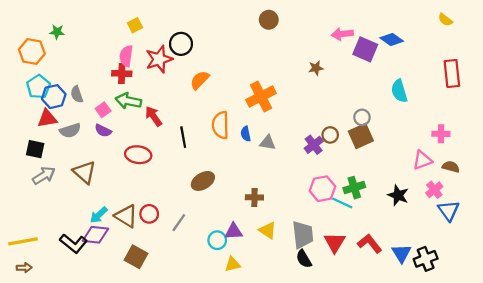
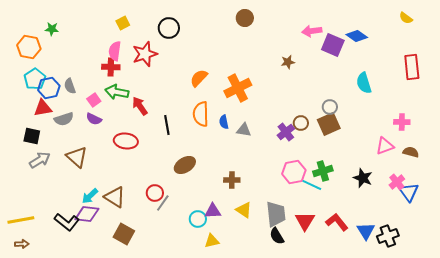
black circle: (181, 44) -> (169, 28), moved
orange semicircle: (200, 80) -> (199, 78), moved
pink cross: (434, 190) -> (397, 182), moved
red circle: (149, 214) -> (155, 193), moved

